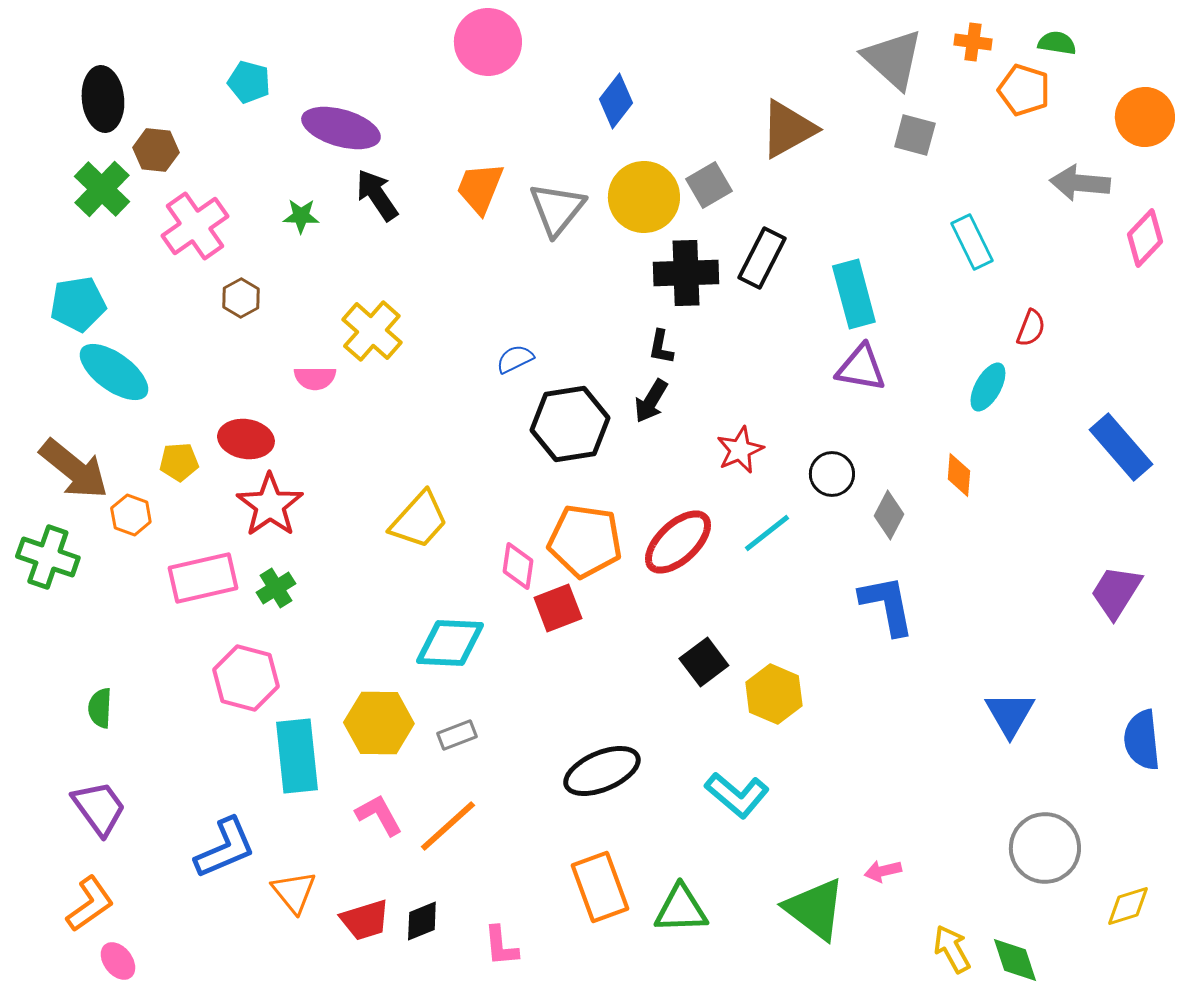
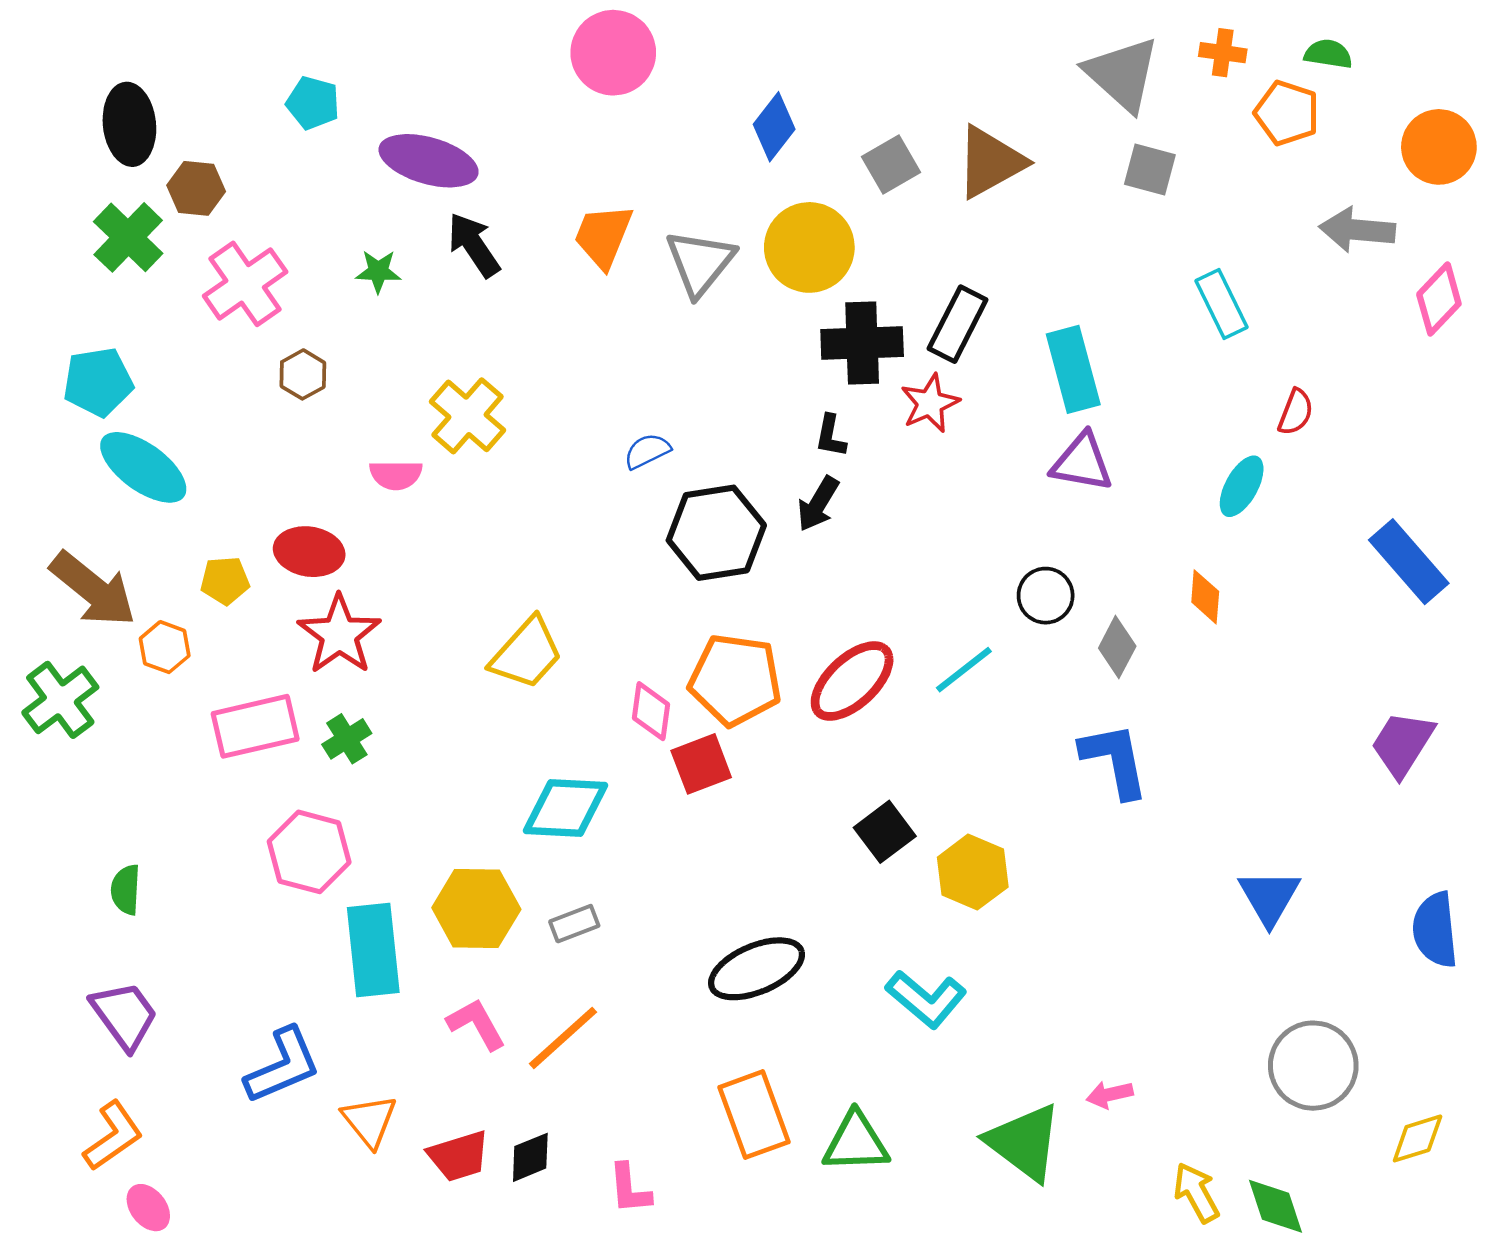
gray square: (709, 185) -> (891, 165), moved
red star: (740, 450) -> (930, 403), moved
green cross: (48, 557) -> (60, 700), turned 34

